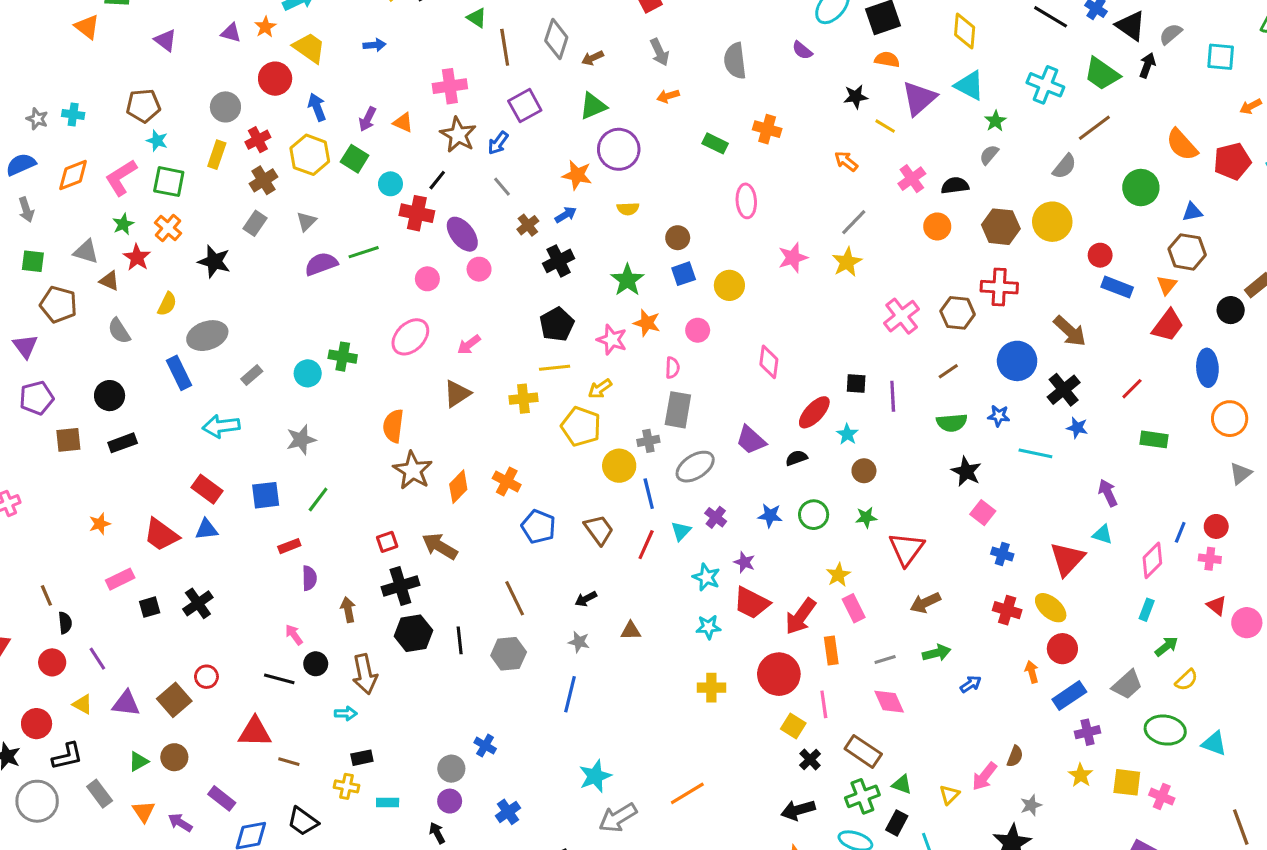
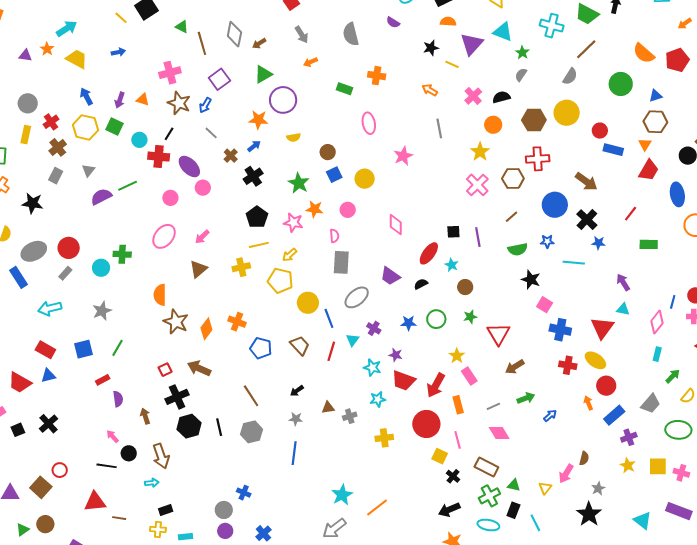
red circle: (275, 79) -> (69, 248), moved
gray line: (854, 222) -> (439, 128), turned -48
yellow star: (847, 262) -> (480, 152), moved
gray cross: (648, 441) -> (350, 416), moved
blue cross: (1002, 554) -> (560, 330), size x1.5
cyan star: (595, 776) -> (342, 495), moved

